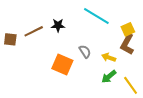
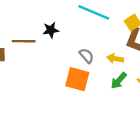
brown line: (34, 31) -> (24, 41), turned 36
orange square: (62, 65) -> (77, 79), moved

